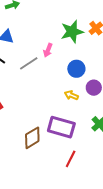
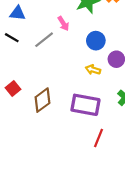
pink arrow: (48, 50) -> (63, 24), turned -48
brown diamond: (32, 138) -> (43, 100), moved

